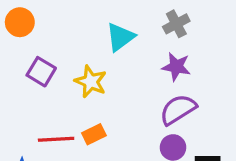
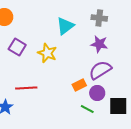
gray cross: (176, 24) -> (99, 18), turned 35
orange rectangle: (94, 134) -> (79, 85), moved

